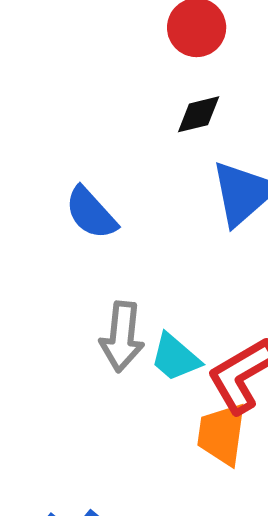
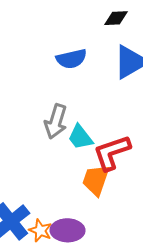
blue semicircle: (91, 213) -> (71, 59), moved, turned -72

